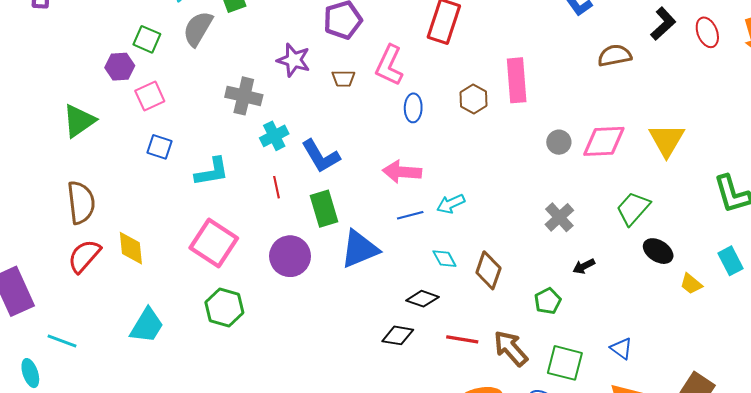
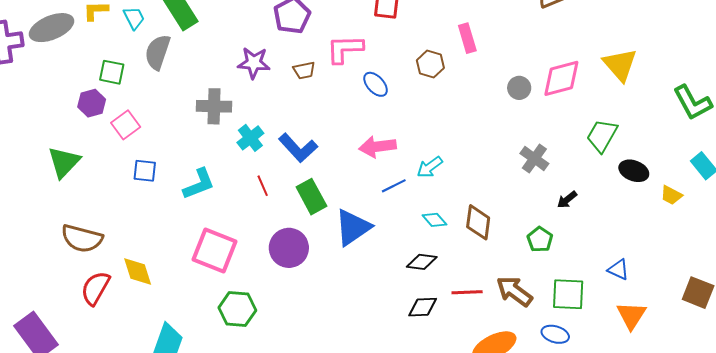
pink L-shape: (389, 65) -> (345, 49), turned 75
pink rectangle: (517, 80) -> (467, 38), size x0.7
blue ellipse: (413, 108) -> (376, 84), turned -32
brown semicircle: (81, 202) -> (82, 238), turned 123
black diamond: (398, 335) -> (423, 307), moved

